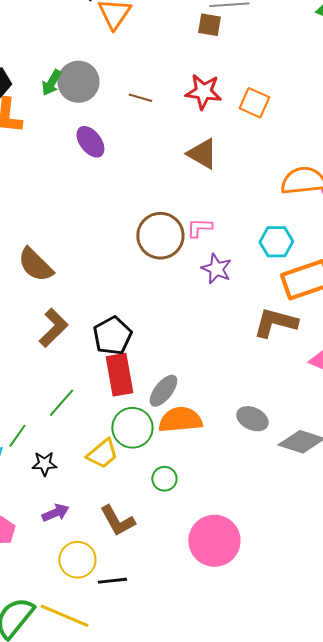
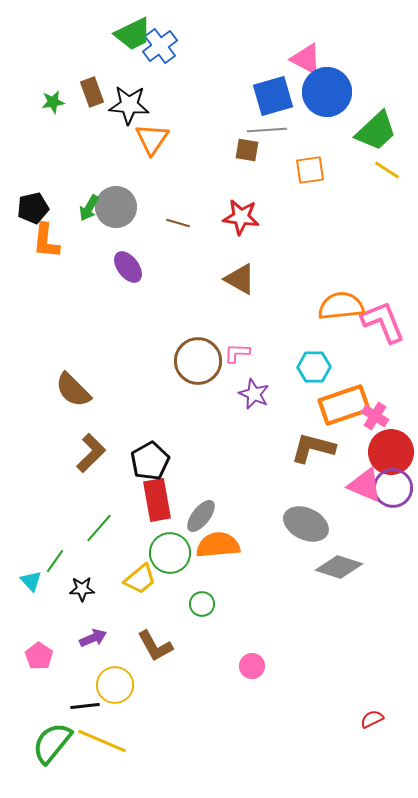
orange square: (254, 103) -> (310, 170), moved, turned -32
gray ellipse: (252, 419) -> (306, 524), moved, size x1.4
pink circle: (214, 541) -> (252, 666), size x0.5
black line: (112, 581) -> (85, 706), moved

